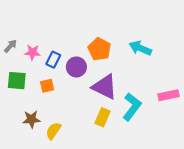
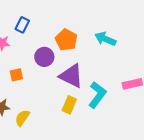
blue rectangle: (53, 60) -> (22, 25), moved

